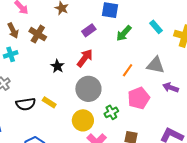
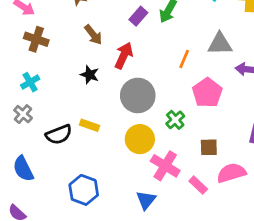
purple rectangle: (89, 30) -> (138, 16), moved
brown arrow: (13, 31) -> (93, 35), moved
brown cross: (38, 34) -> (36, 39), moved
cyan cross: (11, 54) -> (30, 82), moved

